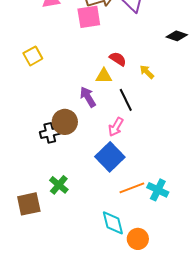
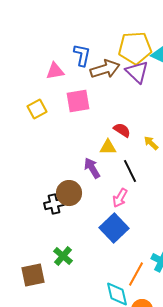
pink square: (89, 17) -> (78, 101), moved
yellow square: (33, 56) -> (37, 109), moved
orange line: (132, 188) -> (136, 274), moved, turned -40

